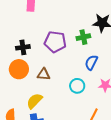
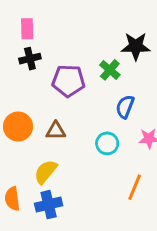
green cross: (83, 37) -> (110, 70), turned -32
black cross: (23, 47) -> (30, 59), moved

